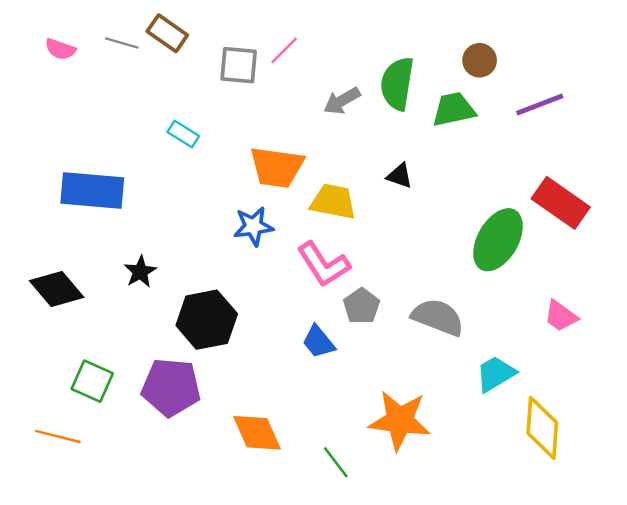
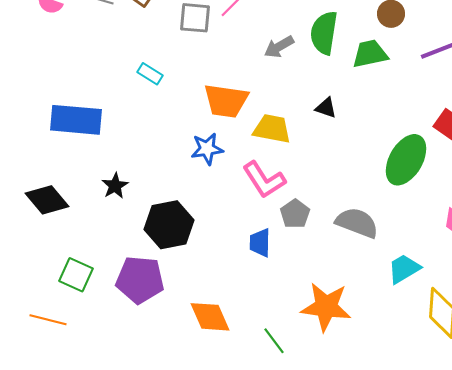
blue trapezoid: (319, 342) -> (260, 243), turned 40

